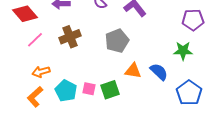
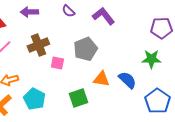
pink square: (89, 89) -> (57, 63), moved

